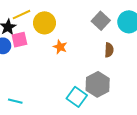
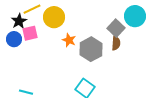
gray square: (101, 21) -> (116, 28), moved
gray hexagon: (98, 84) -> (91, 49), moved

